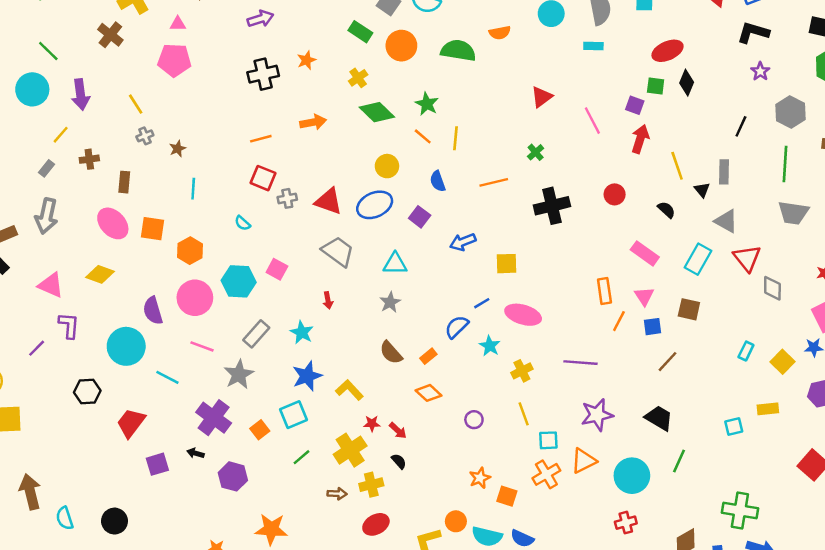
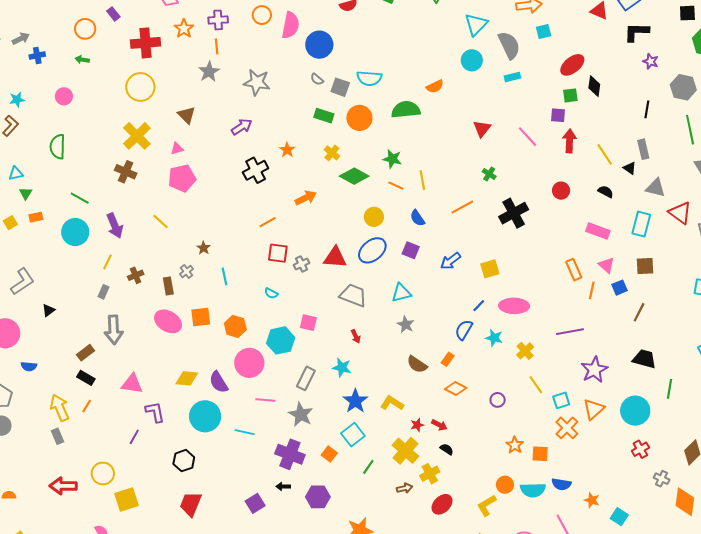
gray cross: (145, 136) -> (187, 271), moved
yellow diamond: (100, 274) -> (187, 378), moved
red trapezoid: (131, 423) -> (191, 504), moved

